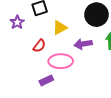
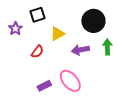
pink ellipse: (61, 61) -> (70, 81), moved, turned 50

